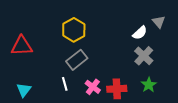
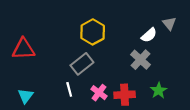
yellow hexagon: (74, 30) -> (93, 32), moved
gray cross: (144, 56) -> (141, 60), moved

